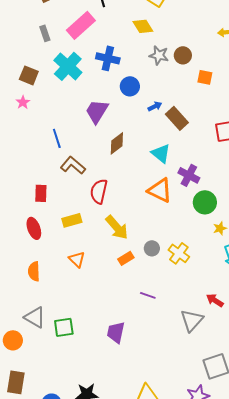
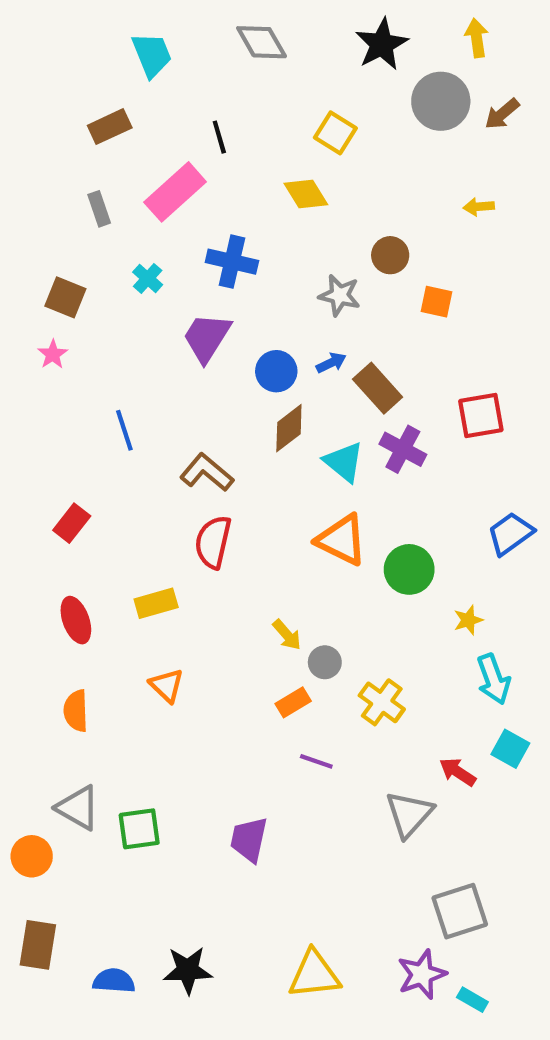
gray star: (159, 55) -> (340, 295), moved
cyan cross: (68, 66) -> (148, 278), size x0.5
blue circle: (130, 86) -> (276, 371), moved
purple trapezoid: (97, 111) -> (207, 337), moved
brown diamond: (117, 143) -> (289, 428), moved
brown L-shape: (73, 165) -> (207, 472), moved
purple cross: (189, 175) -> (403, 449), moved
red rectangle: (41, 193) -> (72, 523), moved, turned 36
green circle: (205, 202) -> (409, 569), moved
yellow arrow: (117, 227) -> (287, 635), moved, size x0.6
yellow cross: (179, 253) -> (382, 702), moved
orange rectangle: (126, 258) -> (293, 702), moved

